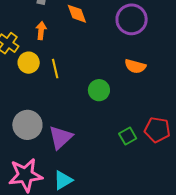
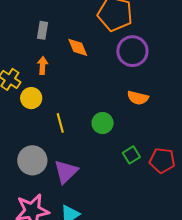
yellow line: (55, 69) -> (60, 123), moved
green square: (128, 136) -> (131, 155), moved

